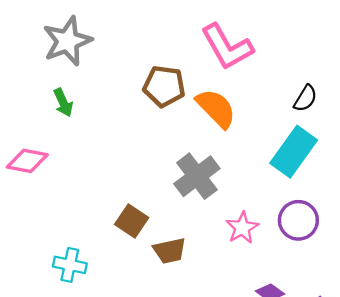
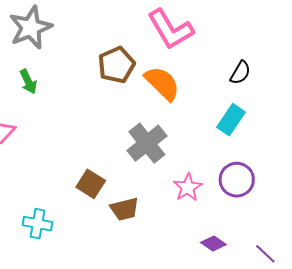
brown pentagon: (164, 86) -> (116, 65), turned -30
cyan rectangle: (294, 152) -> (231, 120), size x0.7

